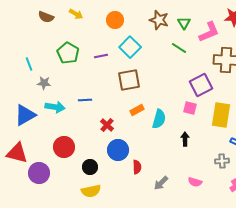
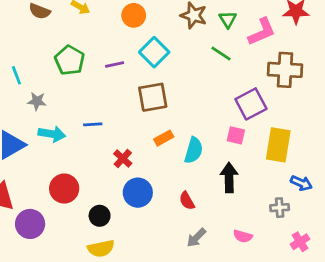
black arrow: (185, 139) -> (229, 178), size x1.5
red semicircle: (137, 167) -> (187, 201), moved, turned 152

